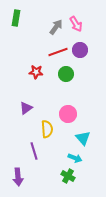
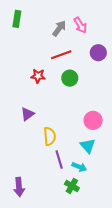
purple circle: (80, 50) -> (98, 53), moved
pink circle: (68, 114) -> (93, 120), moved
purple line: (34, 151) -> (59, 160), moved

